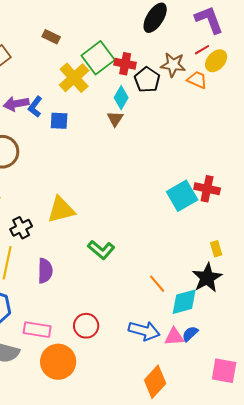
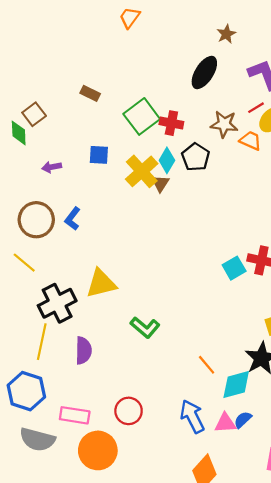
yellow cross: (74, 78) -> (142, 171), moved
black pentagon: (147, 80) -> (196, 157), moved
purple arrow: (16, 104) -> (52, 167), size x0.7
blue L-shape: (35, 107) -> (73, 219), moved
blue square: (59, 121) -> (99, 155), moved
cyan square: (182, 196) -> (234, 268), size x0.7
black cross: (21, 228) -> (57, 303), size x1.6
blue arrow: (144, 331) -> (192, 416), turned -132

